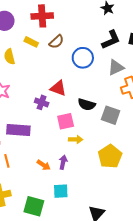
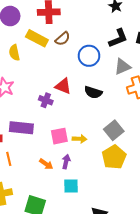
yellow rectangle: (31, 42) -> (37, 38), size x1.5
black semicircle: (87, 104) -> (93, 92), moved
gray square: (111, 115) -> (114, 130), moved, turned 30
pink square: (66, 121) -> (59, 136), moved
cyan square: (61, 191) -> (71, 186), moved

